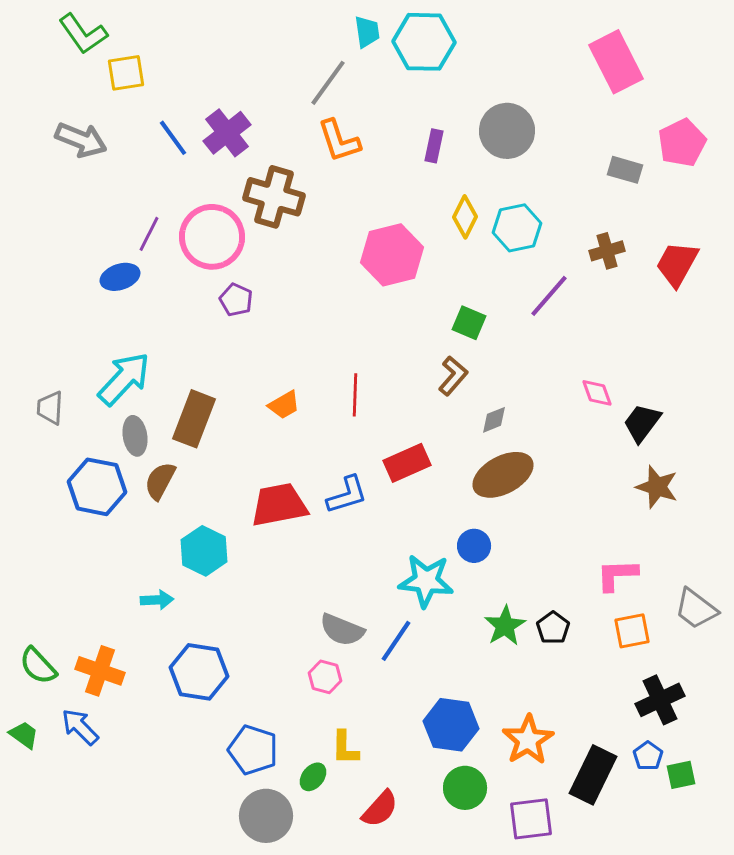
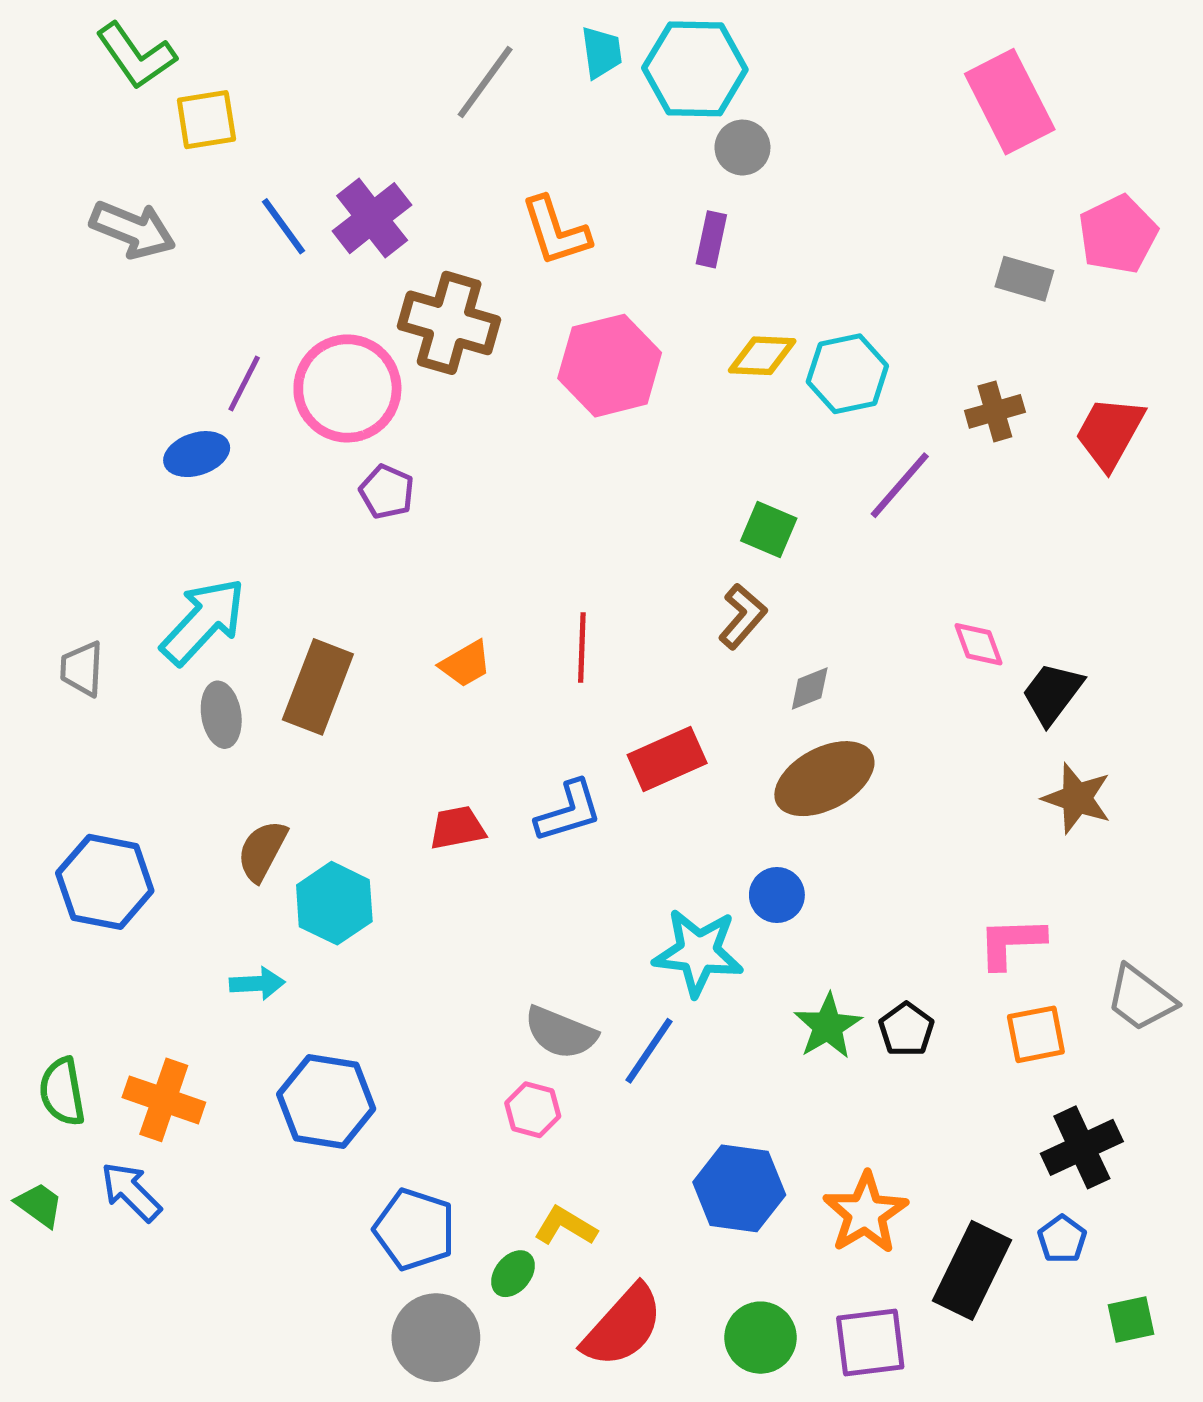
gray line: (328, 83) -> (485, 82), moved
gray circle: (507, 131) -> (742, 148), moved, size x0.6
yellow diamond: (465, 217) -> (762, 356), turned 66
pink hexagon: (392, 255) -> (610, 366), moved
brown semicircle: (160, 481) -> (262, 851), moved
blue hexagon: (97, 487) -> (105, 882), moved
red trapezoid: (279, 505) -> (457, 828), size x0.6
green semicircle: (38, 666) -> (62, 1092), turned 33
yellow L-shape: (345, 748) -> (565, 1226), turned 120
green square: (681, 775) -> (1131, 1320), moved
green circle: (465, 788) -> (761, 1338), moved
red semicircle: (380, 809) -> (623, 1326), size x1.4

